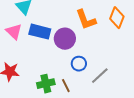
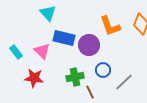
pink triangle: (14, 32) -> (42, 51), moved
green cross: (46, 84) -> (75, 77), moved

